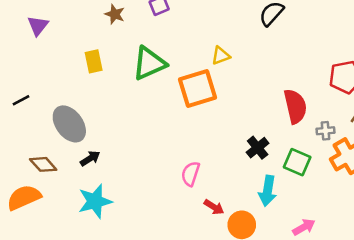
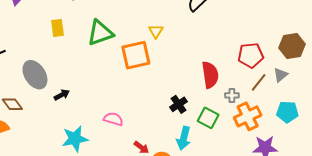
yellow triangle: (221, 56) -> (156, 31), turned -42
black arrow: (90, 158) -> (62, 95), moved
pink semicircle: (191, 174) -> (113, 119), moved, turned 84
cyan star: (95, 201) -> (75, 139), moved

